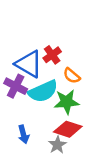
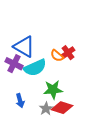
red cross: (52, 55) -> (68, 53), moved
green star: (67, 102) -> (53, 90), moved
red diamond: (68, 129) -> (62, 108), moved

